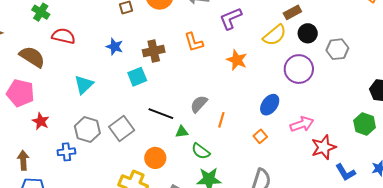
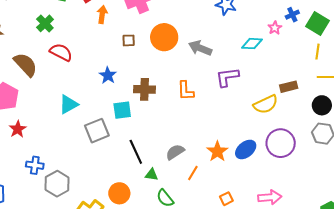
black circle: (308, 33) -> (322, 105), moved
orange star: (237, 60) -> (217, 151), moved
blue ellipse: (270, 105) -> (246, 149), moved
black line: (161, 114) -> (136, 152), turned 30
gray square: (122, 129) -> (97, 131), moved
gray hexagon: (87, 130) -> (57, 184), moved

